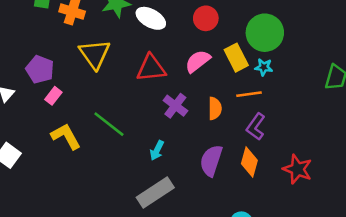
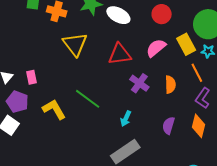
purple pentagon: (40, 69) -> (17, 102), moved
orange line: (249, 94) -> (197, 73), turned 72
pink rectangle: (53, 96) -> (32, 77), moved, turned -48
purple semicircle: (211, 161) -> (168, 126), size x0.7

